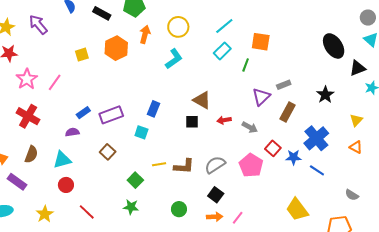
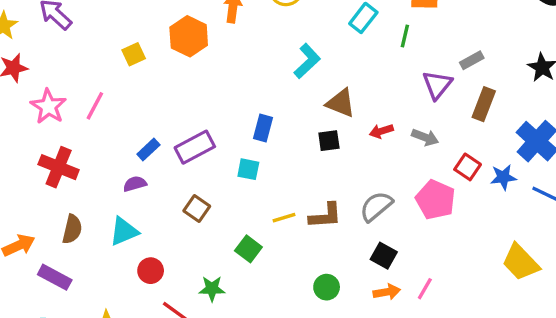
cyan L-shape: (174, 59) -> (307, 61), moved
red circle: (66, 185) -> (151, 271), moved
green star: (131, 207) -> (212, 289), moved

